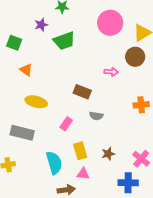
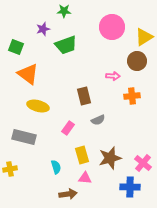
orange triangle: (26, 70) -> (28, 74), size x1.6
brown rectangle: (82, 92) -> (84, 96), turned 54
orange cross: (141, 105) -> (132, 96), moved
gray semicircle: (96, 116) -> (98, 120), turned -32
brown star: (108, 154) -> (110, 158), size x1.6
cyan semicircle: (54, 163) -> (56, 167), size x0.6

